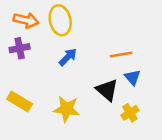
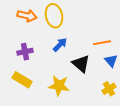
purple cross: (20, 48) -> (25, 52), moved
black triangle: (107, 90) -> (81, 64), moved

